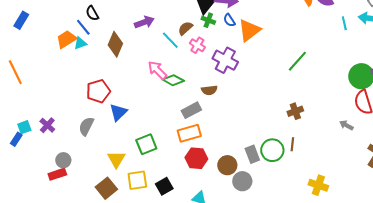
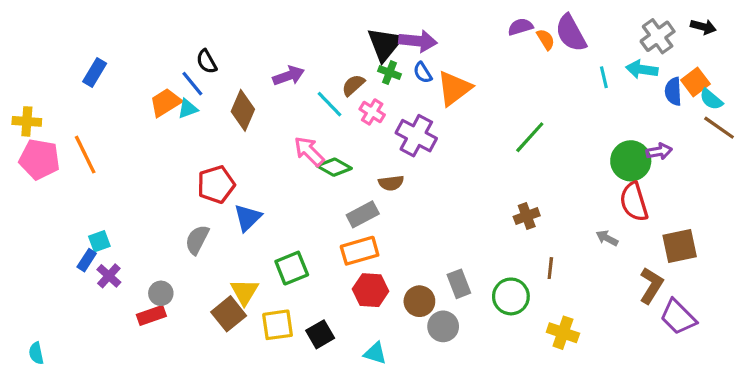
purple cross: (47, 125) -> (109, 276), moved
brown line: (292, 144) -> (550, 268), moved
green circle: (272, 150) -> (511, 296), moved
brown square: (106, 188) -> (229, 314), moved

